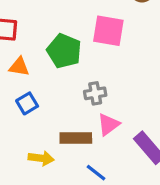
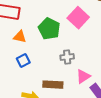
pink square: (108, 31) -> (78, 18), turned 30
pink triangle: (108, 124) -> (83, 76), moved

